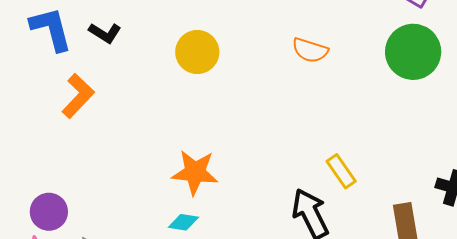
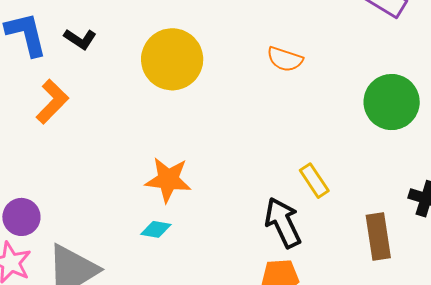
yellow circle: (197, 52) -> (172, 59), size x1.4
green circle: (413, 52) -> (392, 102), moved

